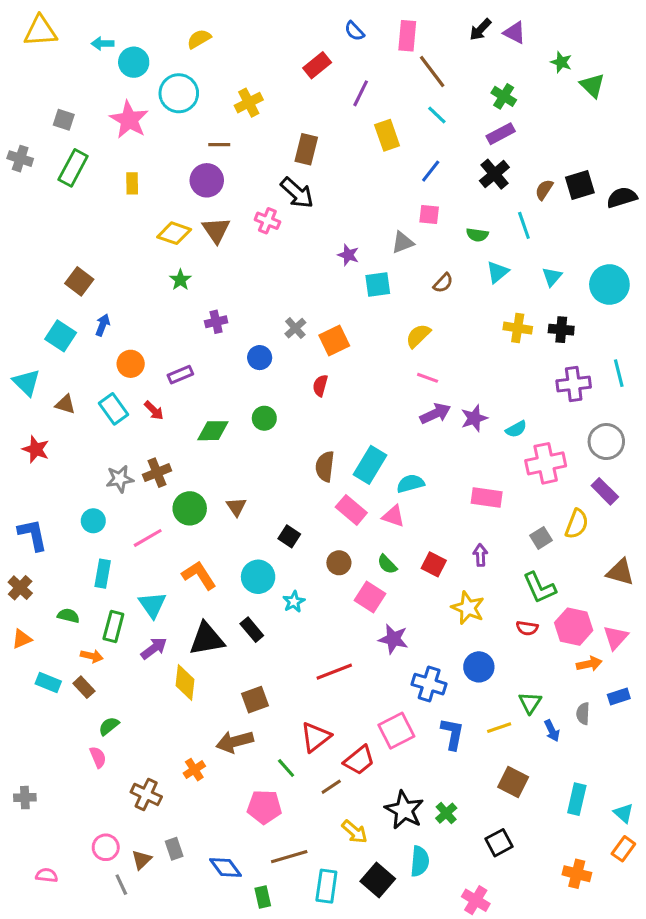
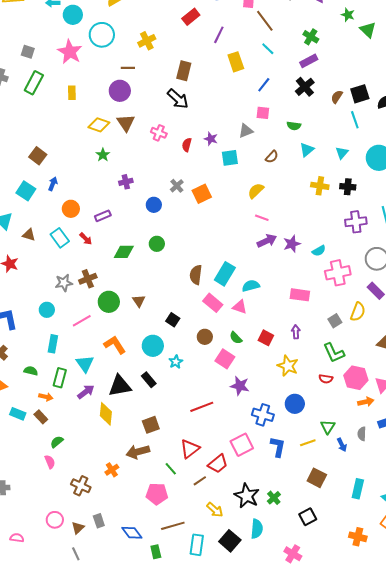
pink cross: (267, 221) -> (159, 133), moved
cyan line: (524, 225) -> (355, 120), moved
red semicircle: (320, 386) -> (187, 145), moved
gray line: (121, 885) -> (76, 554), moved

